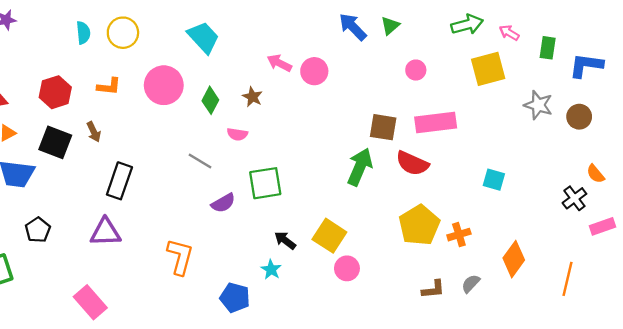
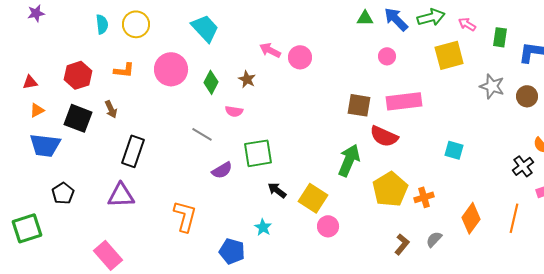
green triangle: (390, 26) -> (365, 18), turned 42
blue arrow: (353, 27) -> (396, 19), moved
green arrow: (360, 167) -> (349, 160), moved
black arrow: (285, 240) -> (277, 190), moved
orange line: (567, 279) -> (514, 218), moved
brown L-shape: (433, 289) -> (402, 244), turned -45

